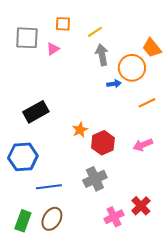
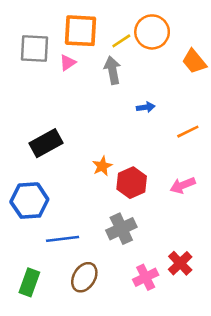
orange square: (63, 24) -> (80, 31), size x1.8
gray arrow: (102, 55) -> (112, 70), moved
orange circle: (132, 68) -> (152, 32), moved
brown ellipse: (52, 219) -> (84, 277), moved

